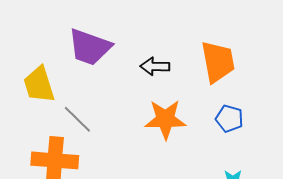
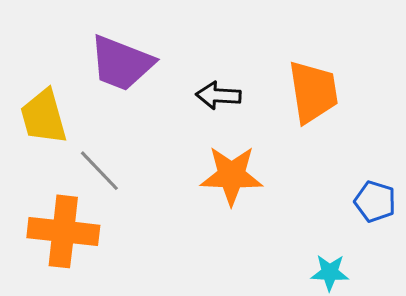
blue pentagon: (229, 119) -> (375, 202), moved

